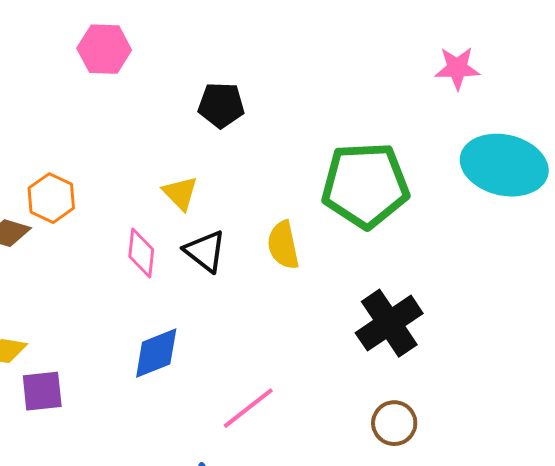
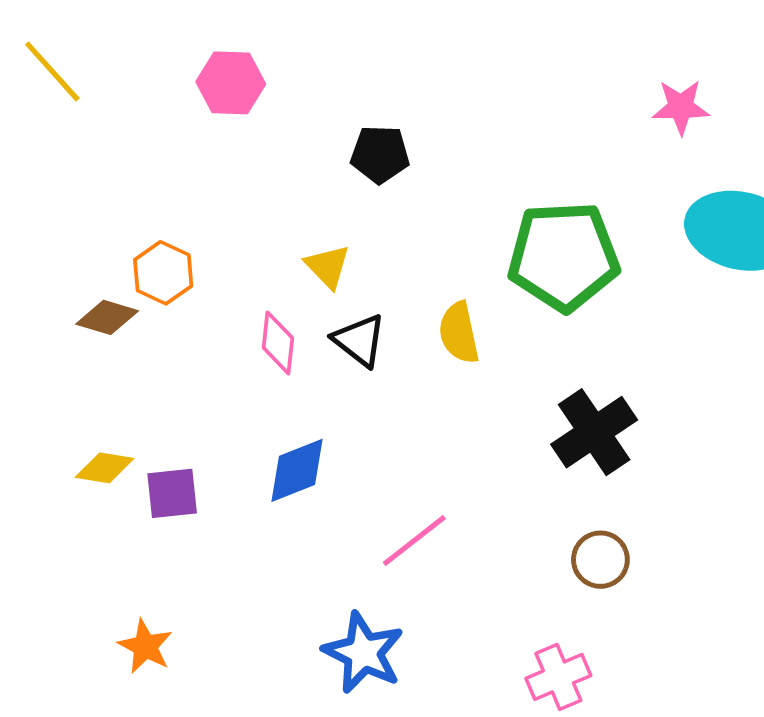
purple square: (42, 391) -> (172, 493), moved

